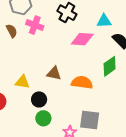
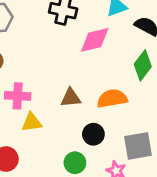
pink cross: (35, 25) -> (18, 96), moved
black circle: (39, 99) -> (93, 134), moved

